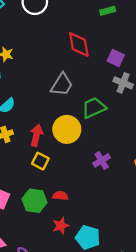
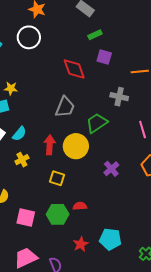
purple square: (116, 58) -> (104, 57), moved
red arrow: (36, 135) -> (50, 145), moved
red star: (61, 226) -> (81, 244), moved

